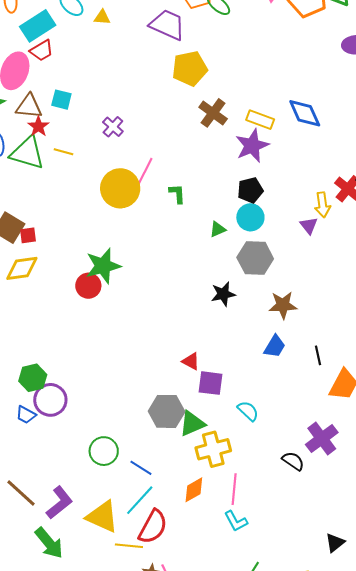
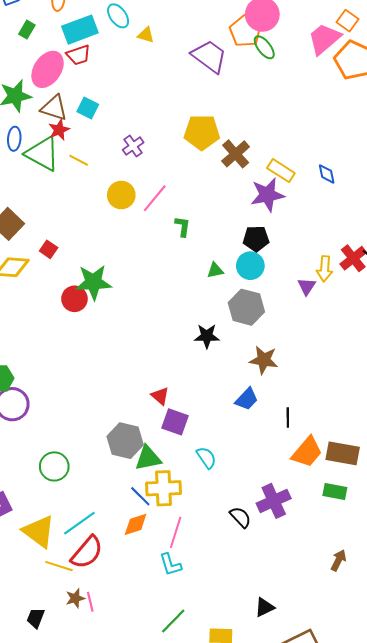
yellow pentagon: (190, 68) -> (202, 132), moved
blue diamond: (305, 113) -> (327, 174), size x0.6
yellow circle: (120, 188) -> (121, 195), moved, size x0.7
red square: (28, 235) -> (49, 249), moved, turned 30
blue line: (141, 468) -> (140, 496), moved

